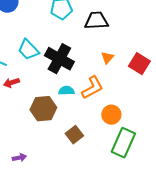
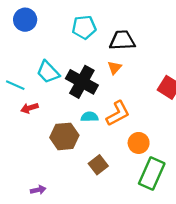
orange triangle: (107, 58) -> (115, 68), moved

